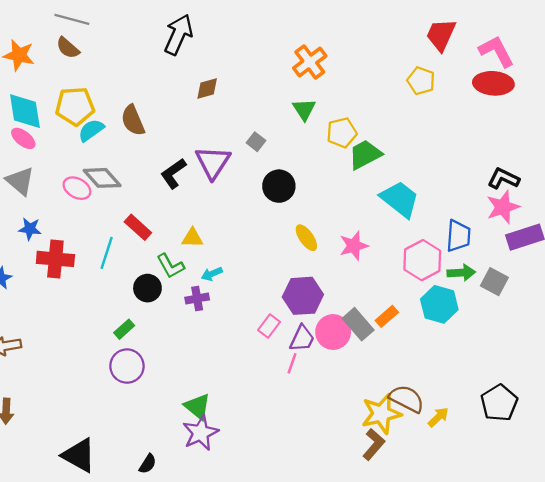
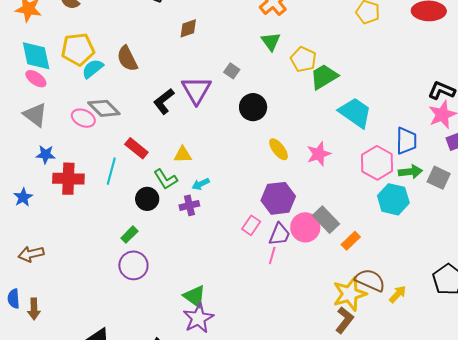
yellow pentagon: (342, 133) -> (303, 59), turned -30
orange rectangle: (387, 316) -> (351, 241), moved

